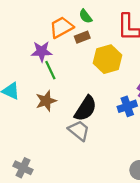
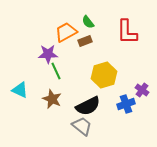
yellow hexagon: (108, 59) -> (104, 75), moved
brown star: (46, 101) -> (52, 99), turned -30
black semicircle: (86, 109) -> (88, 106), turned 30

